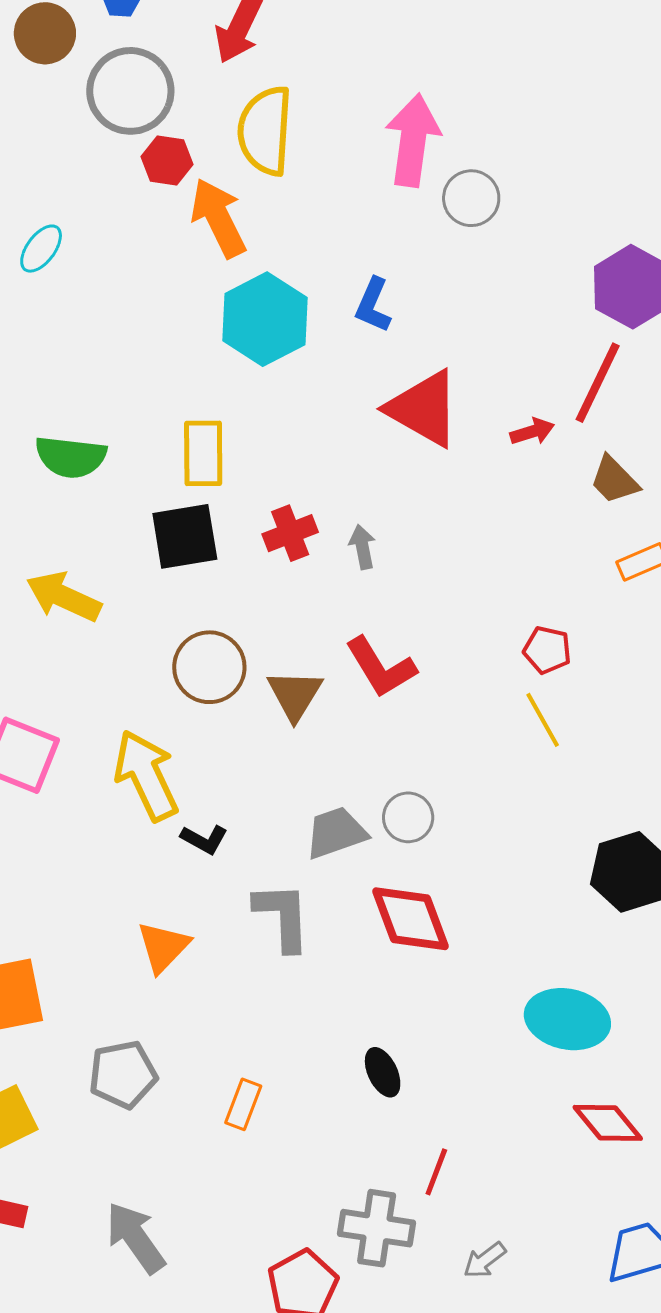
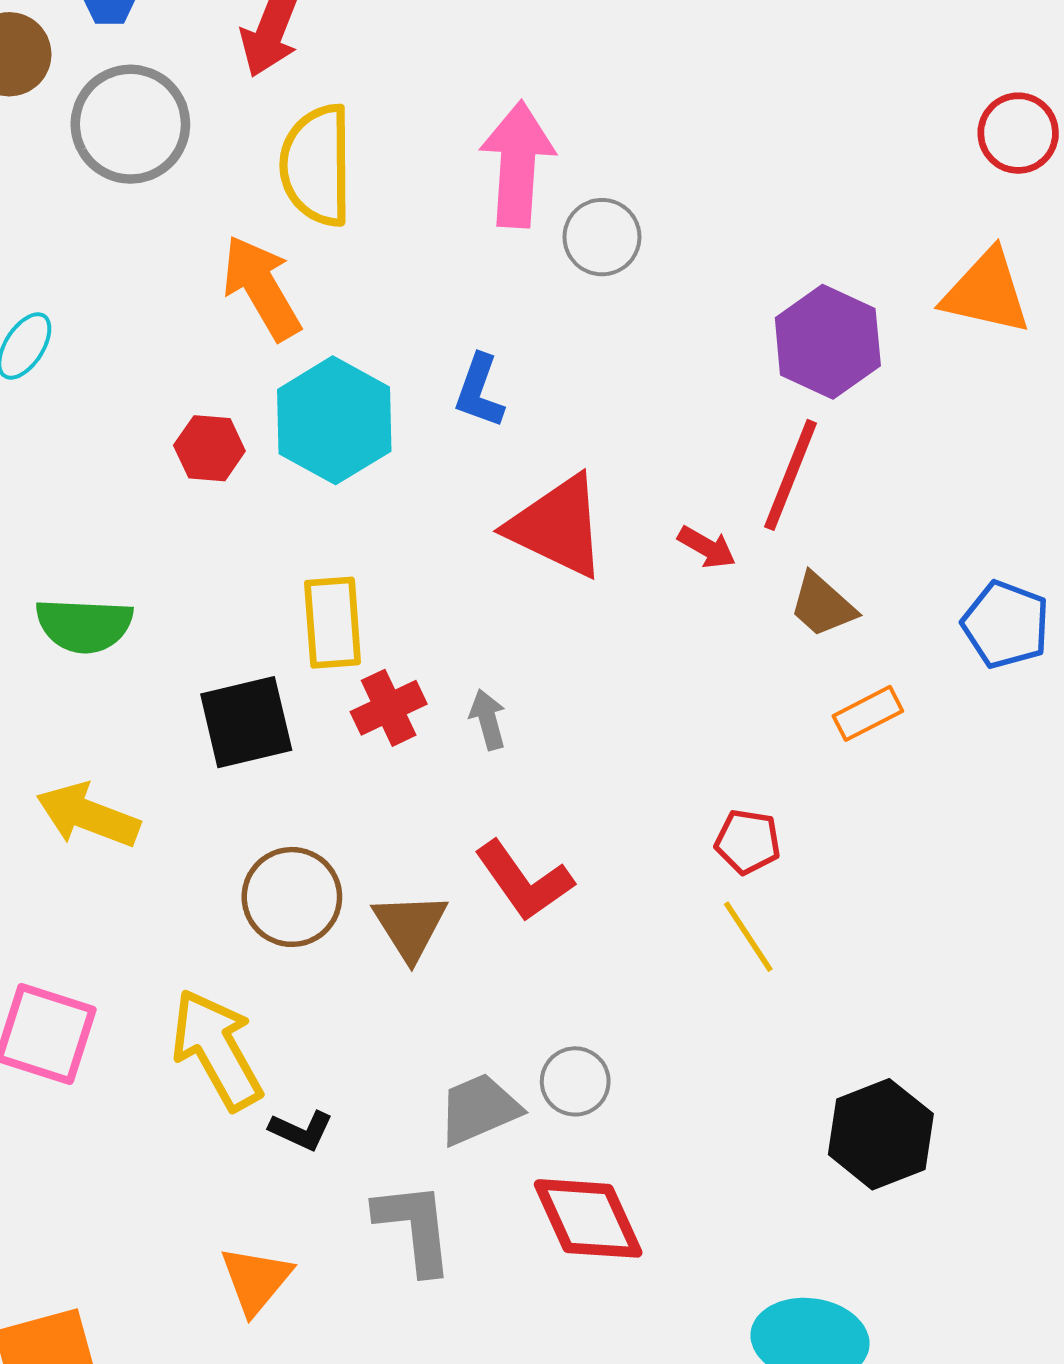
red hexagon: (167, 160) -> (209, 448), moved
red arrow: (532, 432) -> (707, 547), turned 51
yellow rectangle: (203, 453) -> (333, 623), moved

